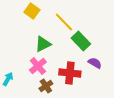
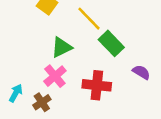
purple semicircle: (95, 63) -> (141, 72), moved
brown cross: (46, 86) -> (42, 102), moved

